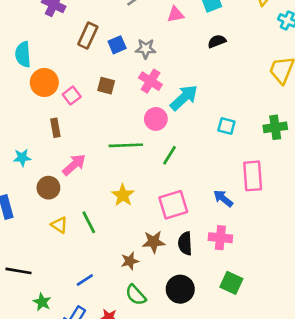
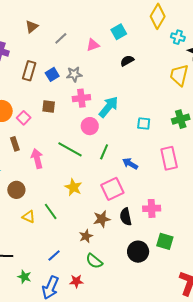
pink cross: (150, 81) -> (81, 98), turned -30
green line: (126, 145) -> (70, 149), turned 40
pink arrow: (74, 165) -> (37, 159), moved, turned -54
blue arrow: (223, 198) -> (130, 164), moved
black circle: (180, 289) -> (138, 252), moved

